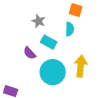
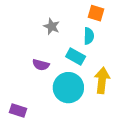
cyan rectangle: (49, 42) -> (76, 56), moved
purple semicircle: (30, 53) -> (41, 65), turned -32

